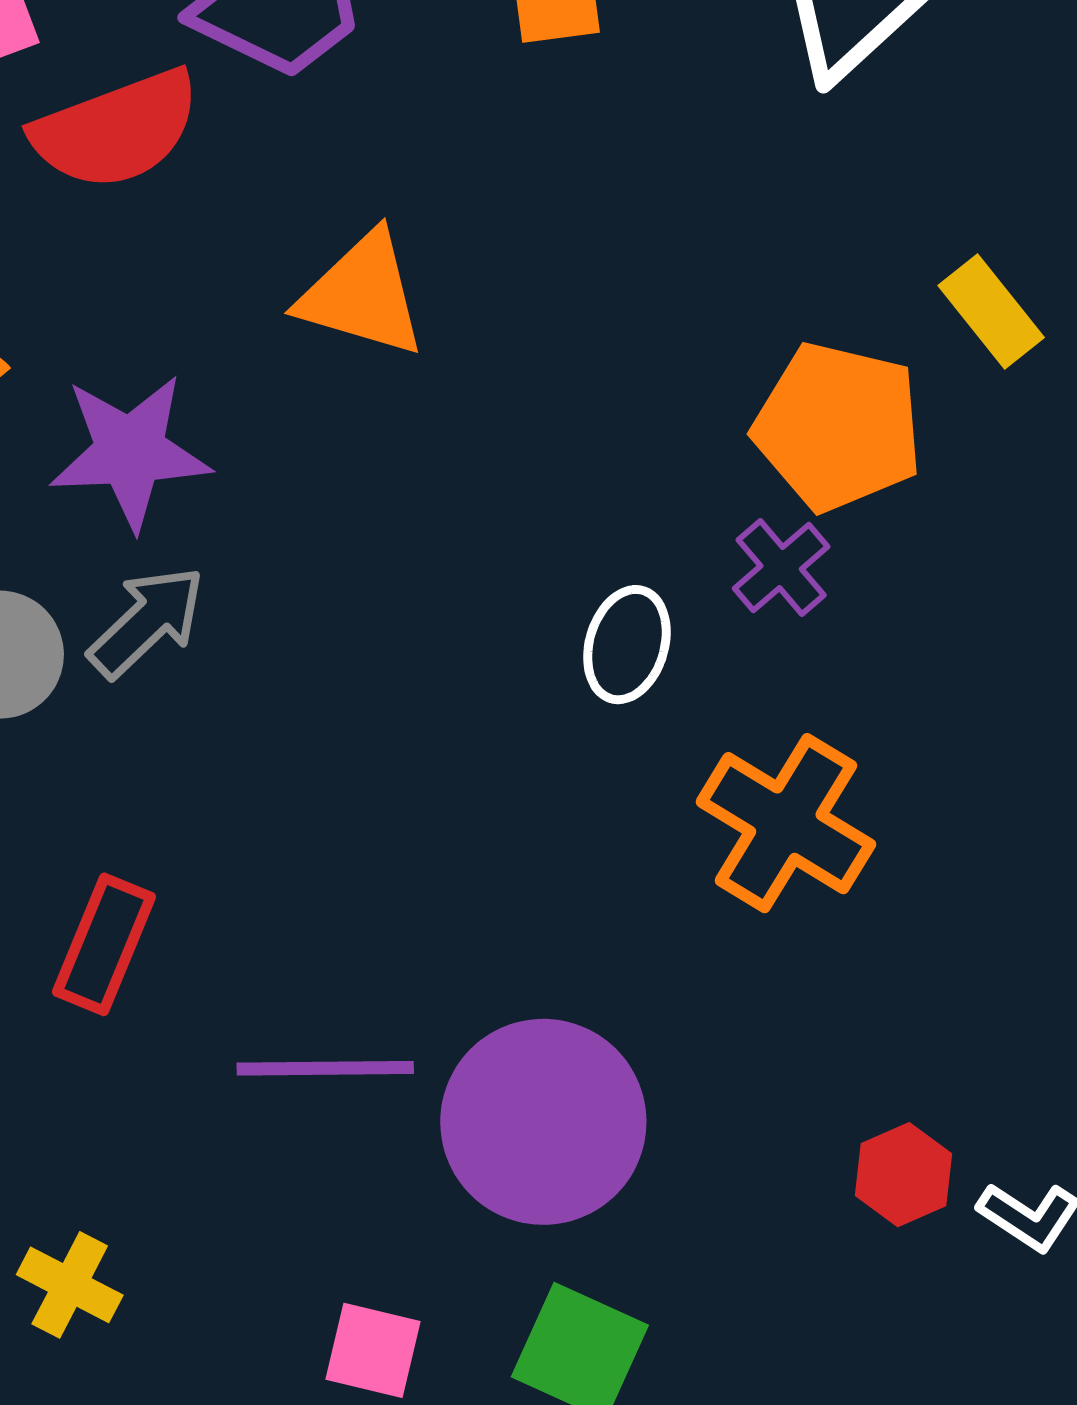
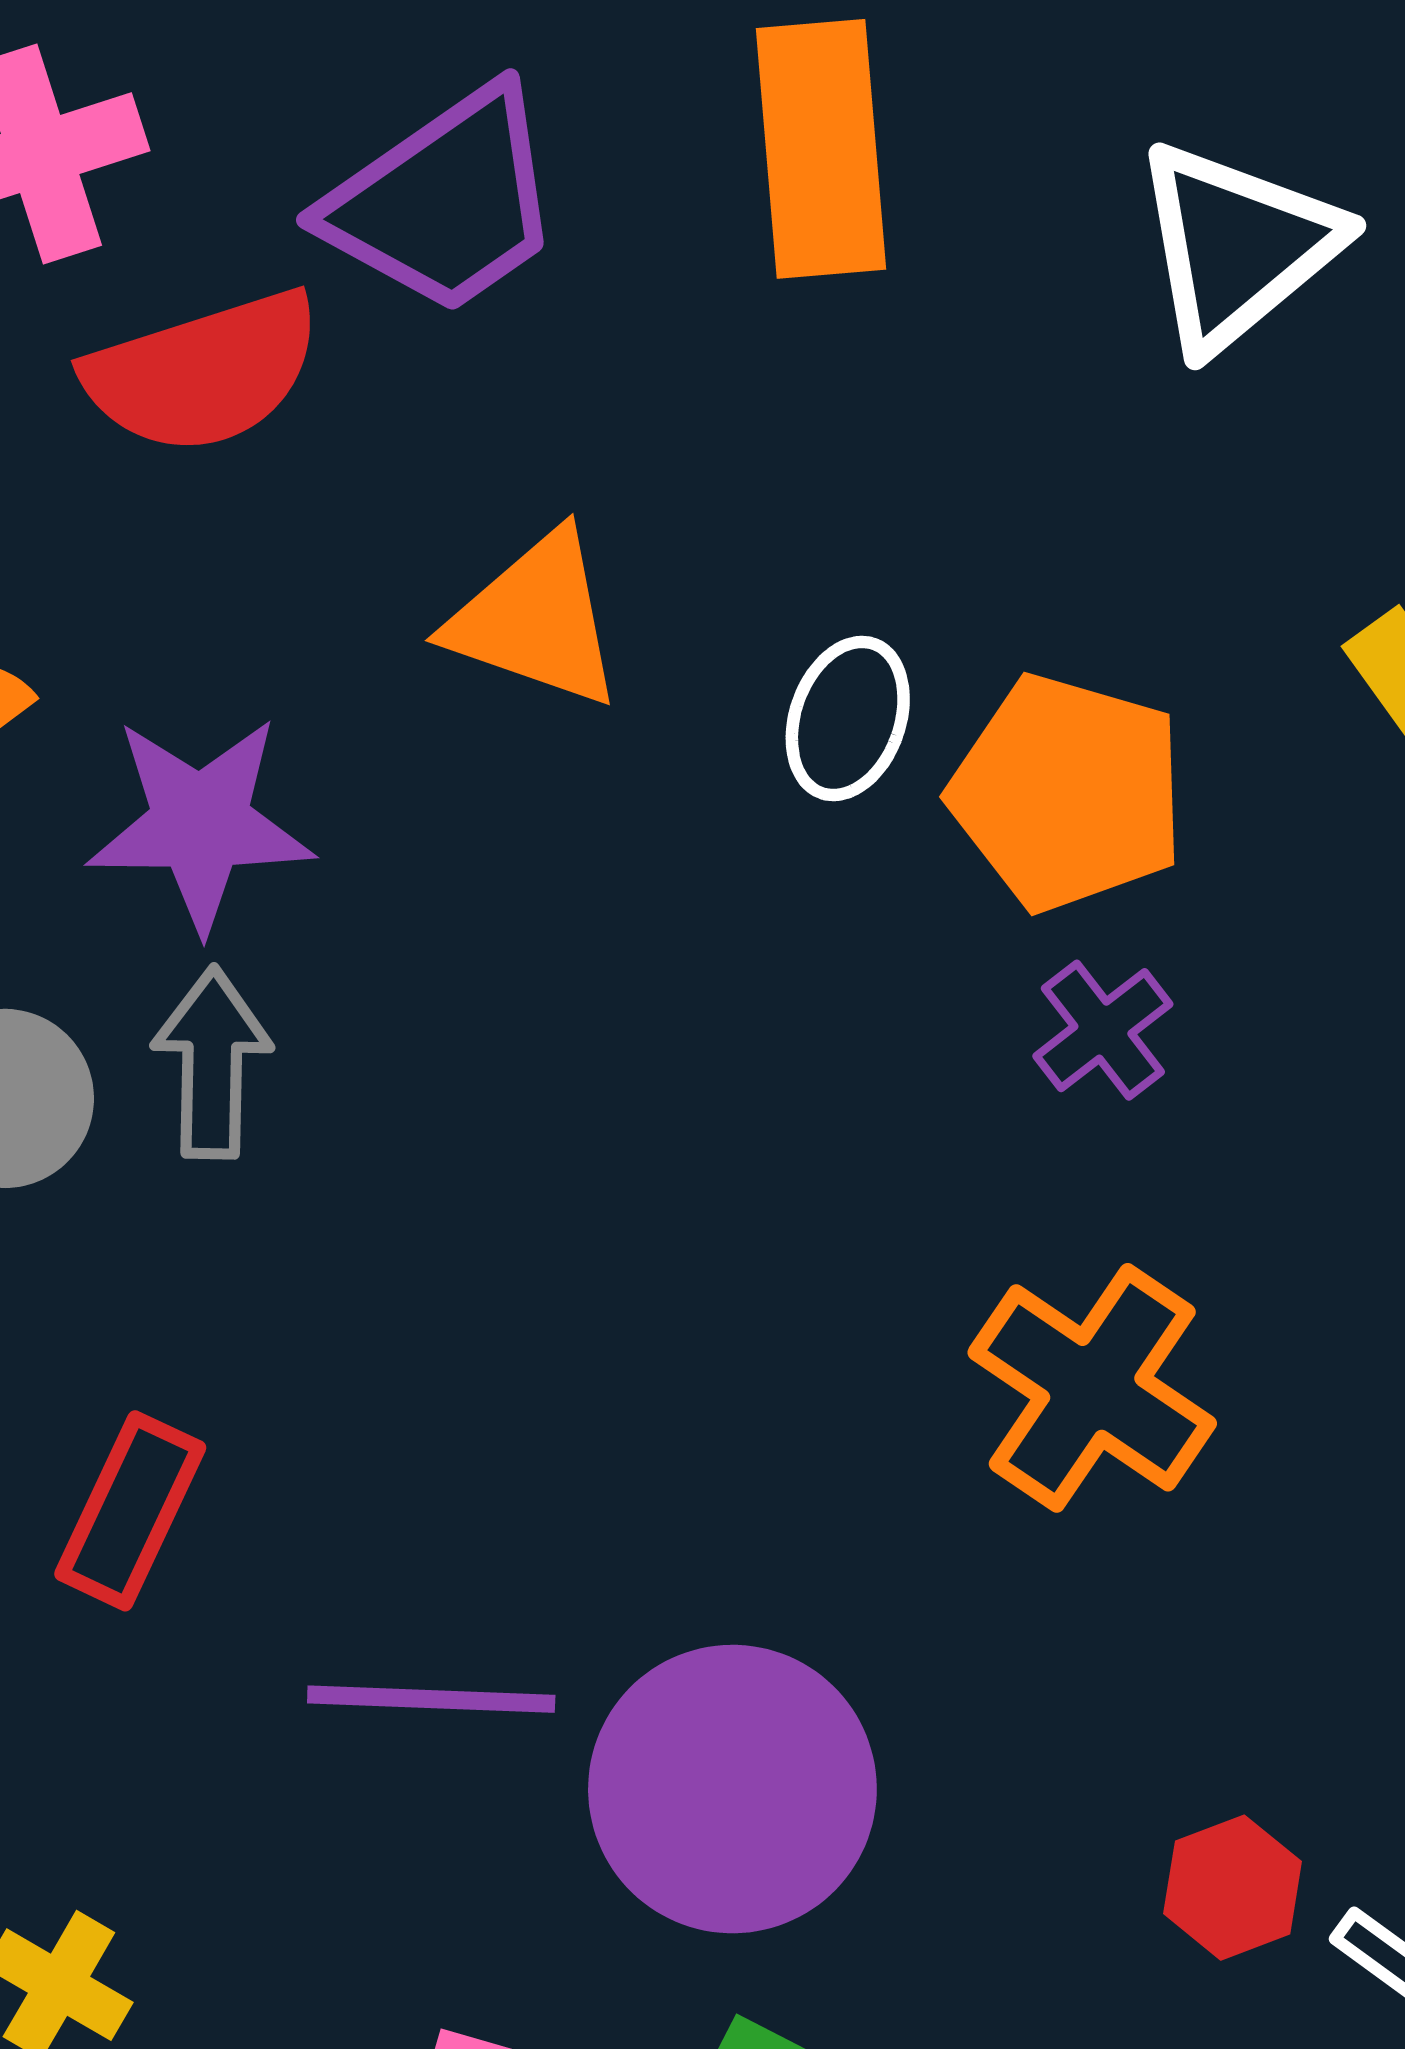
orange pentagon: (838, 427) -> (1068, 793), moved
gray arrow: (147, 622) -> (212, 1063), turned -48
white ellipse: (627, 645) -> (848, 718), moved

